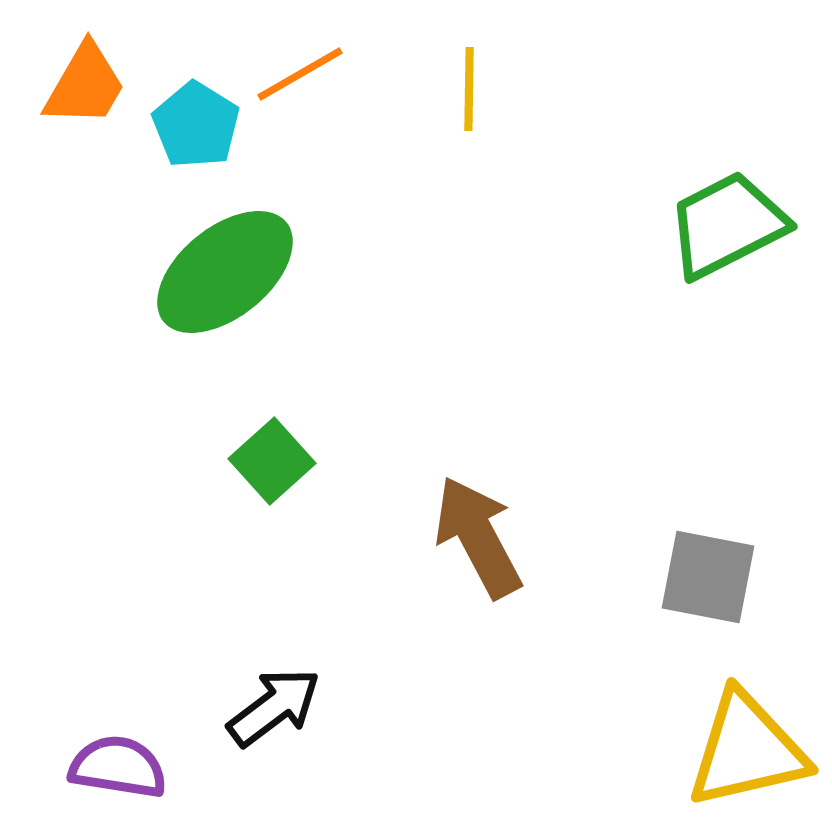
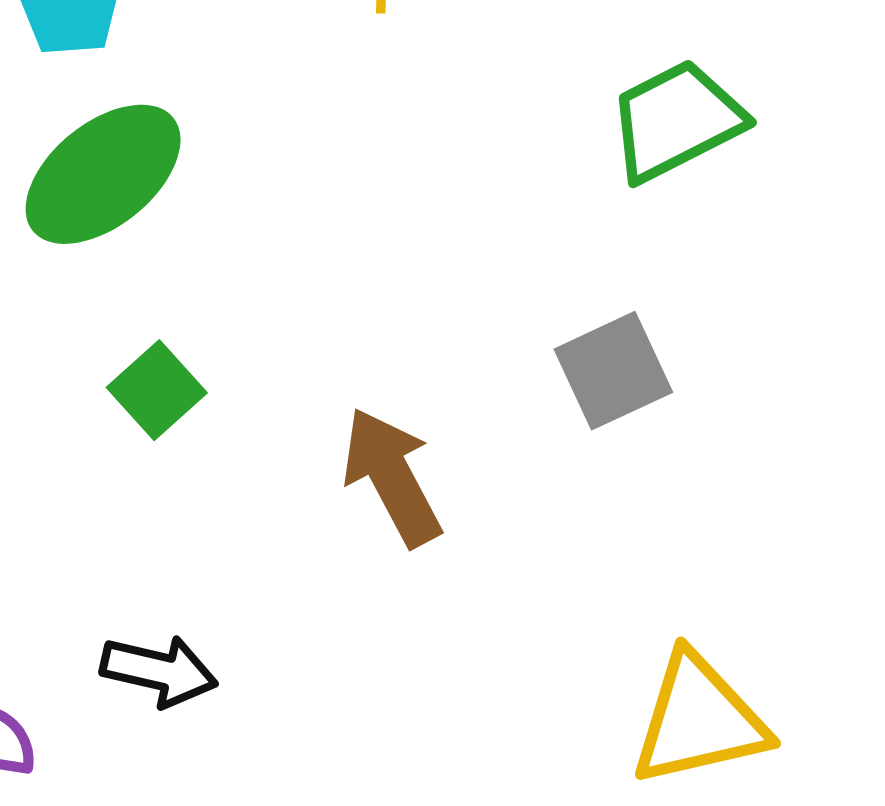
gray square: (708, 577) -> (613, 371), moved, turned -36
black arrow: (274, 707) -> (159, 671), turned 50

